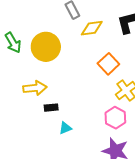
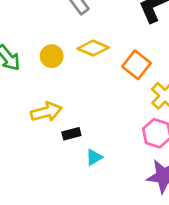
yellow diamond: (92, 28) -> (93, 48), moved, turned 40
yellow circle: (46, 47) -> (52, 56), size x0.6

